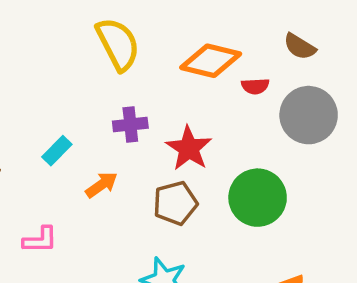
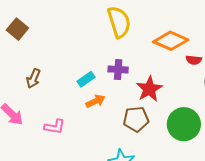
cyan rectangle: (57, 151) -> (86, 79), moved

